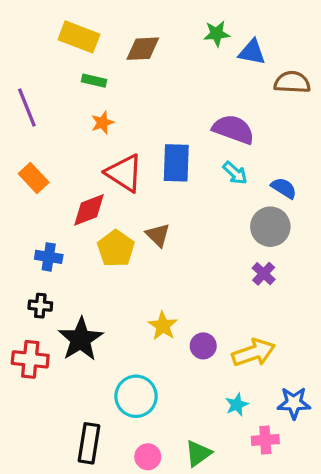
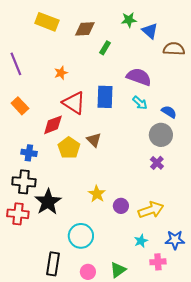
blue triangle: (252, 52) -> (150, 31), turned 30
green rectangle: (94, 81) -> (105, 48), moved, turned -72
black cross: (40, 306) -> (24, 182), size x1.6

